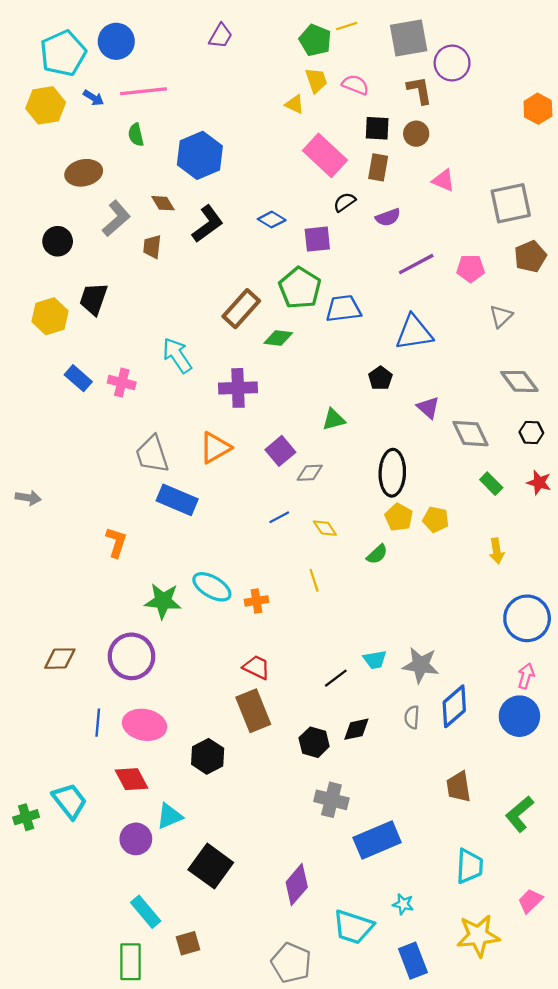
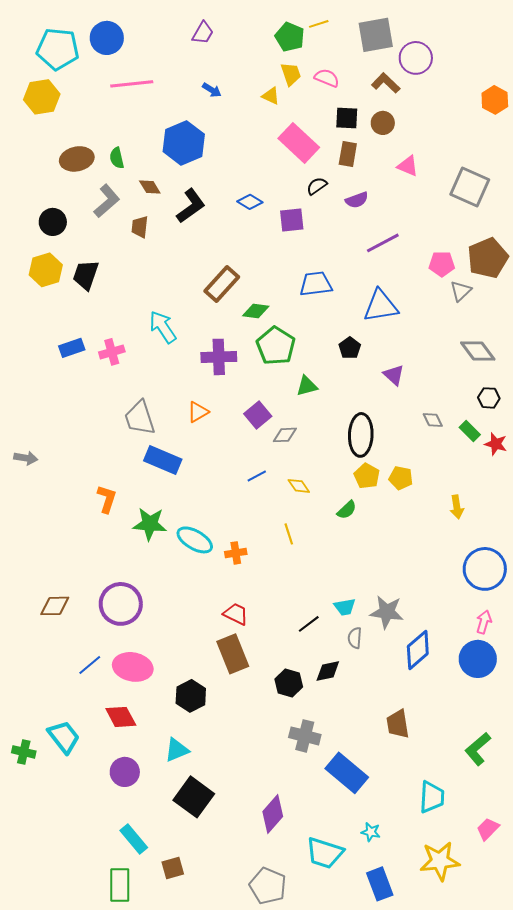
cyan pentagon: (63, 53) -> (58, 49), turned 30
brown L-shape: (419, 90) -> (386, 83), turned -36
blue arrow: (93, 98) -> (212, 90), moved
green semicircle: (136, 135) -> (117, 158), moved
gray square: (511, 203) -> (470, 187), turned 36
brown pentagon: (530, 256) -> (488, 258), moved, size x1.4
pink pentagon: (471, 268) -> (442, 264), moved
green pentagon: (300, 288) -> (276, 346), moved
yellow hexagon: (50, 316) -> (46, 270), moved
blue rectangle: (78, 378) -> (72, 348), turned -60
pink cross: (122, 383) -> (112, 352), turned -30
gray diamond: (471, 434) -> (433, 420), moved, size x0.6
orange triangle: (215, 448) -> (198, 412), size x0.7
green rectangle: (491, 484) -> (470, 431), moved
green star: (163, 601) -> (150, 524), moved
gray semicircle: (412, 717) -> (355, 638), moved
blue line: (98, 723) -> (90, 665), turned 45
brown trapezoid: (459, 787) -> (398, 724), moved
cyan triangle: (170, 816) -> (177, 750), moved
green cross: (26, 817) -> (24, 752), turned 30
blue rectangle: (377, 840) -> (347, 773), turned 63

